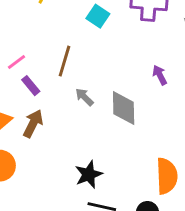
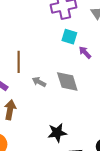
cyan square: (98, 16) -> (69, 37), moved
black star: (89, 174) -> (57, 133), turned 30

